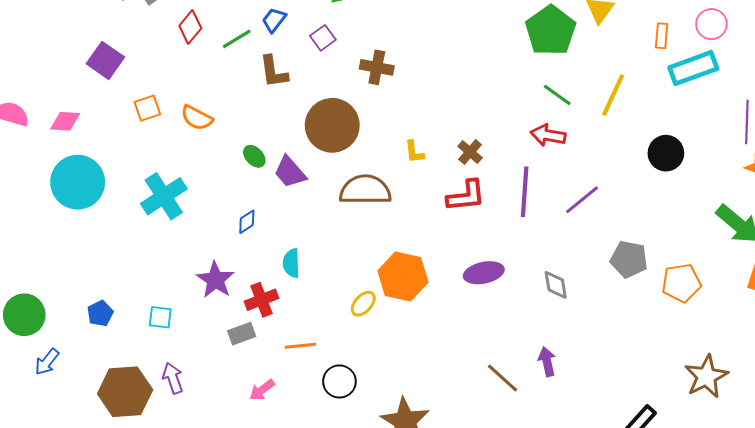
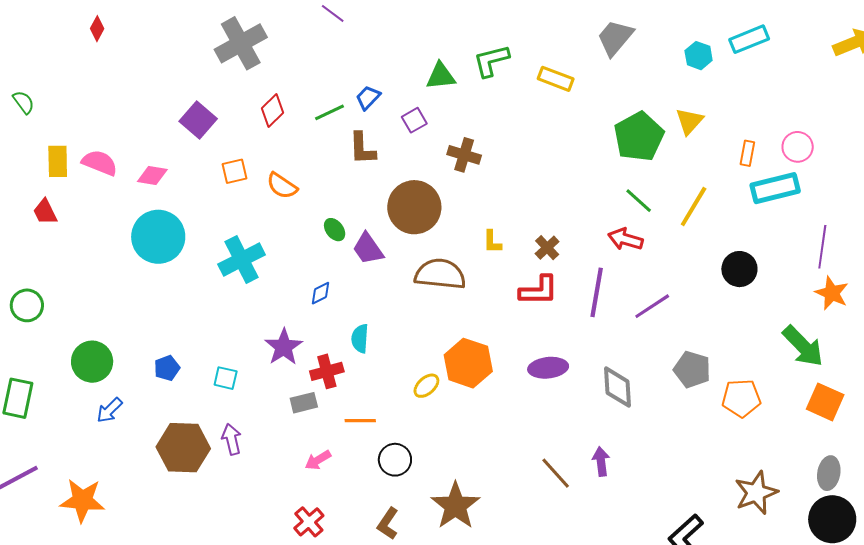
red diamond: (190, 27) -> (272, 110), moved
gray diamond: (556, 285) -> (618, 387), size x1.4

